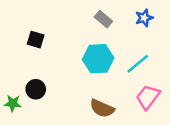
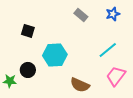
cyan hexagon: (98, 59) -> (55, 55), moved

